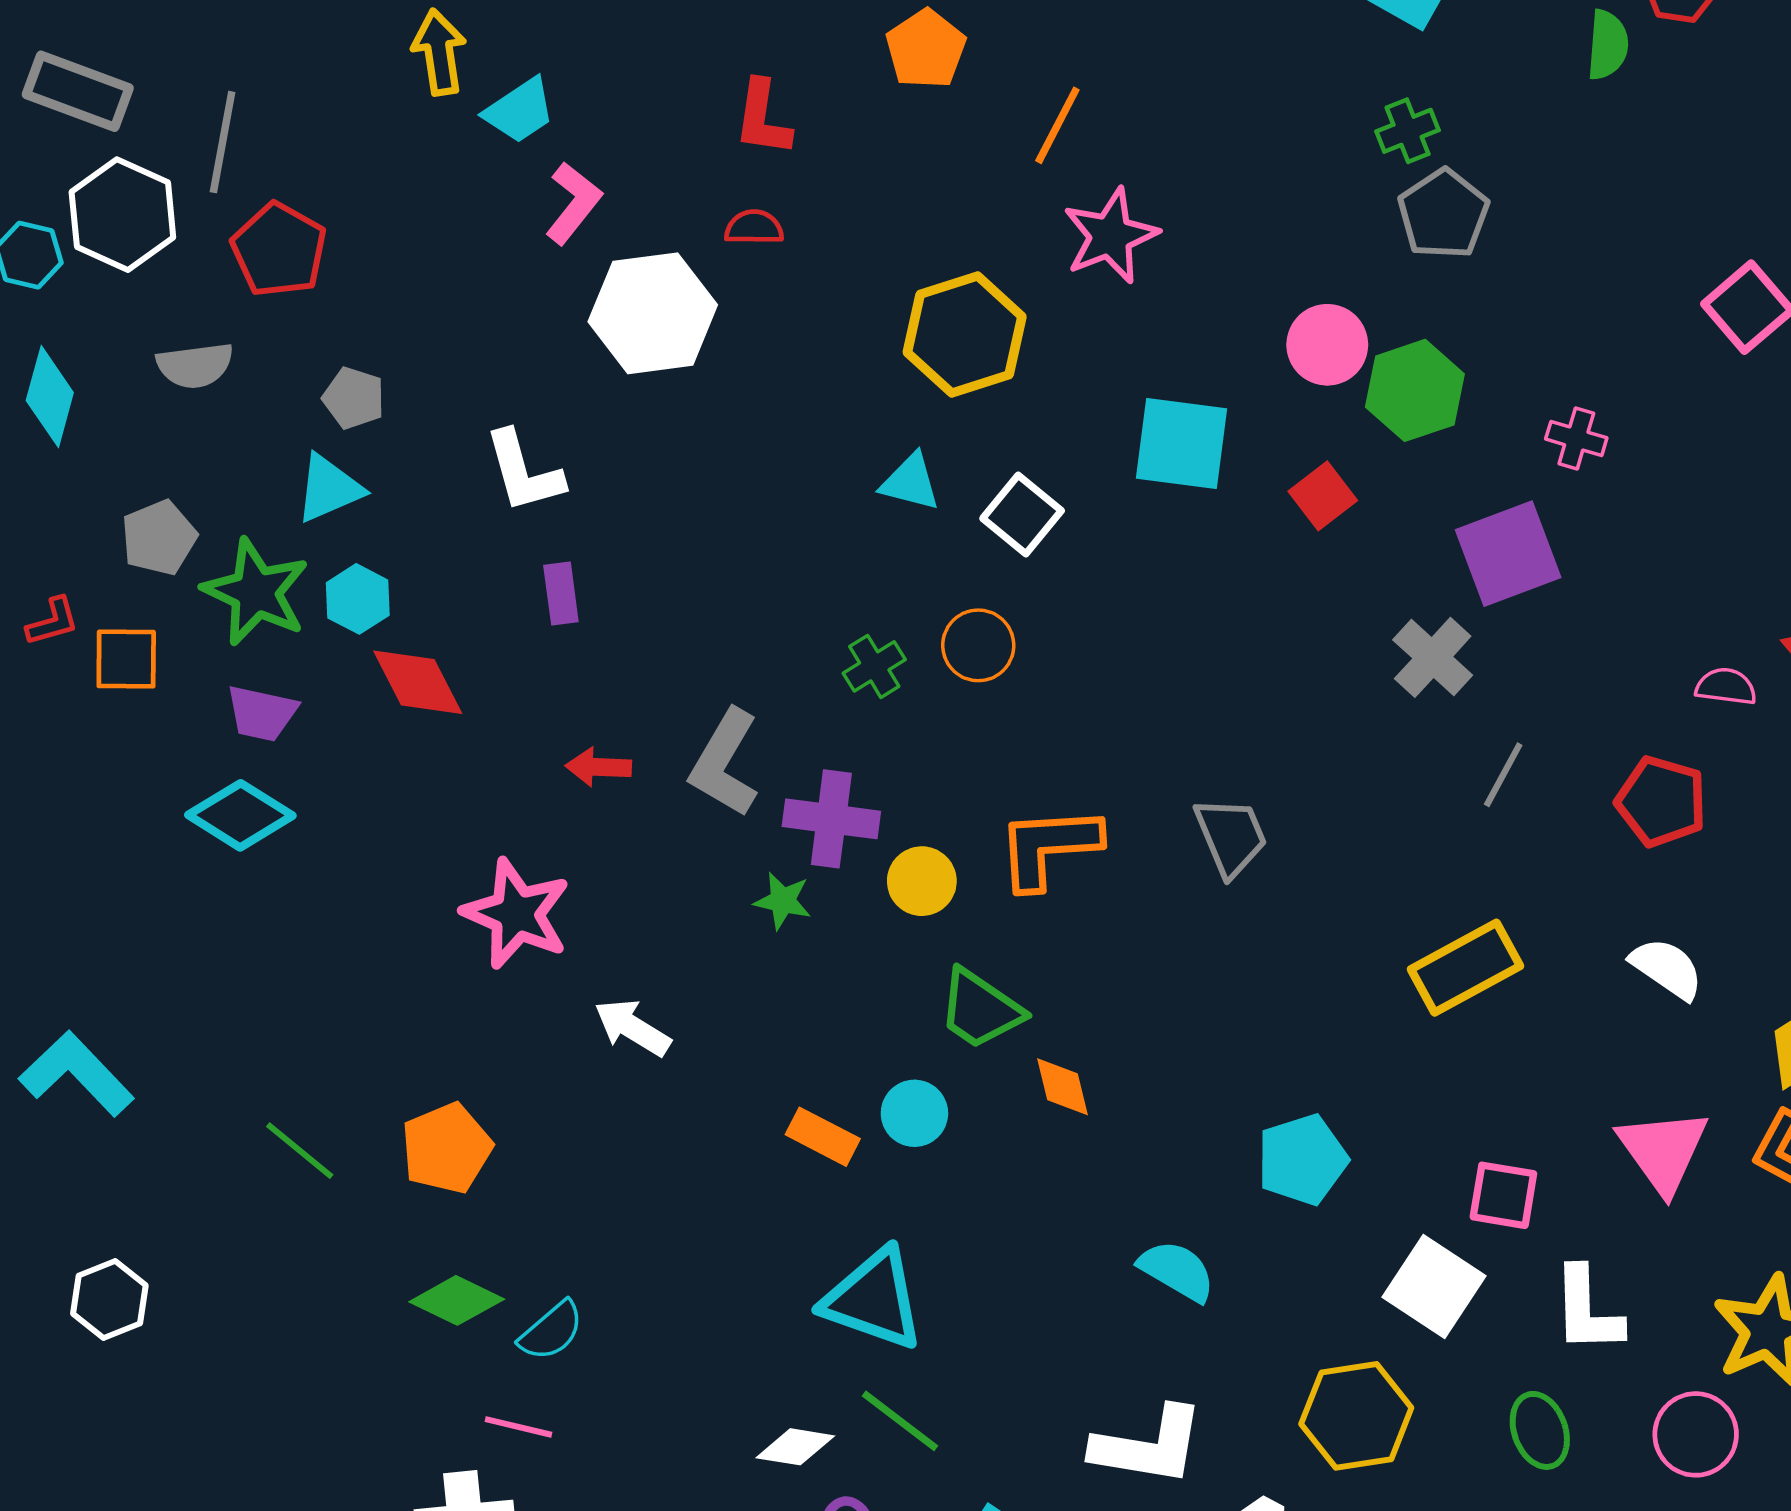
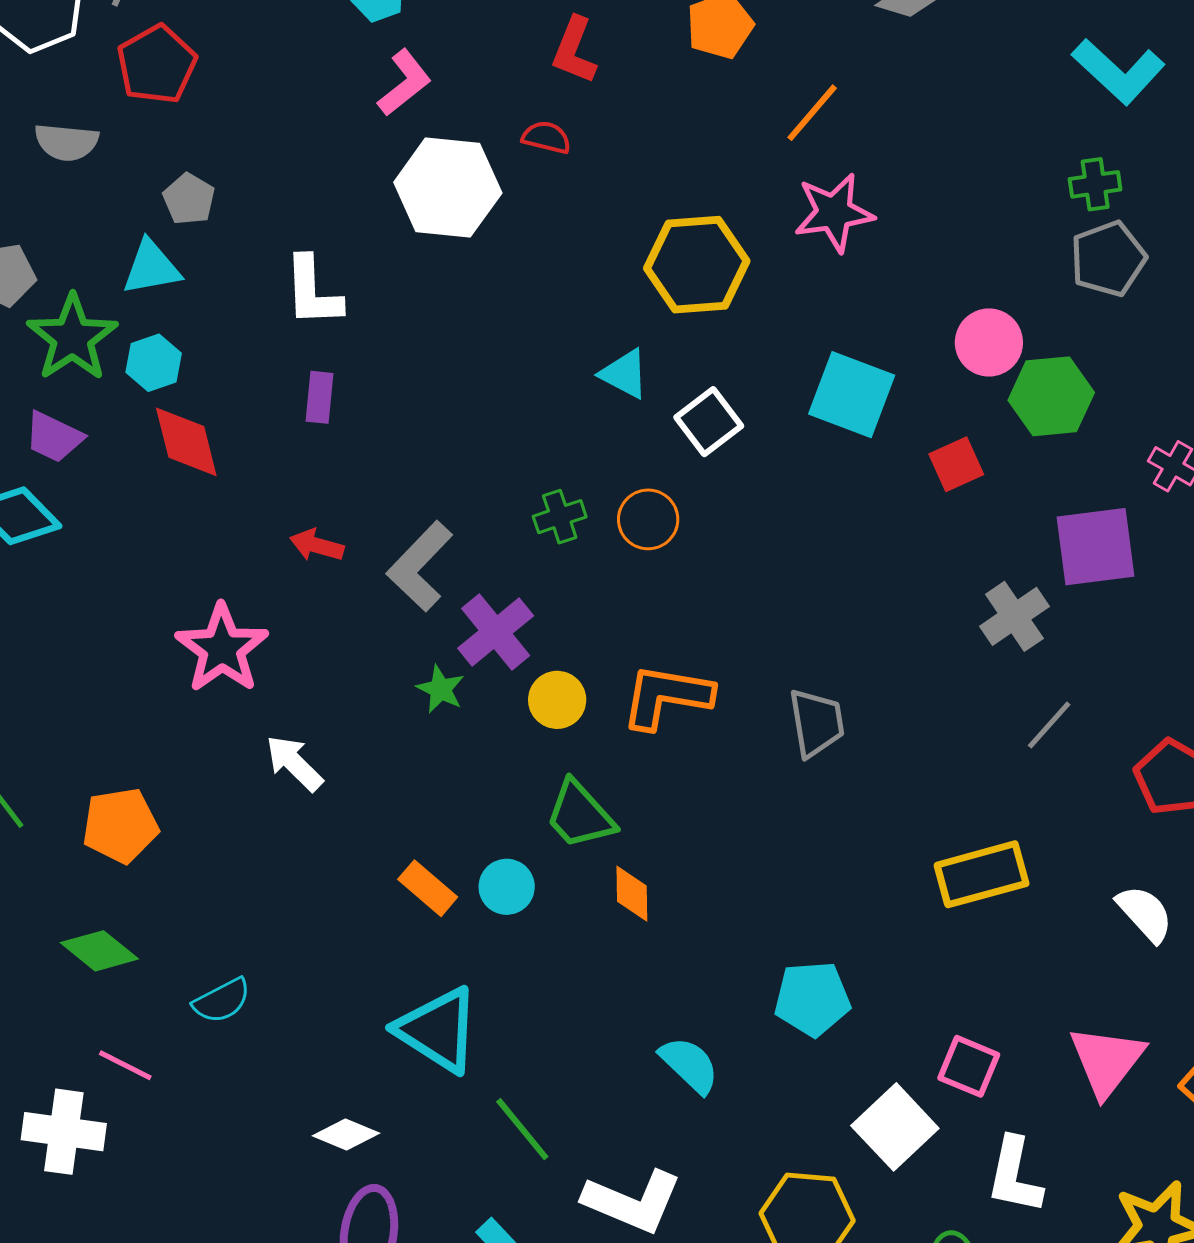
purple cross: (831, 819) -> (496, 632), turned 30
cyan semicircle: (551, 1331) -> (222, 1001), moved
green line: (900, 1421) -> (522, 1129), moved

